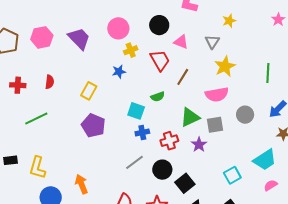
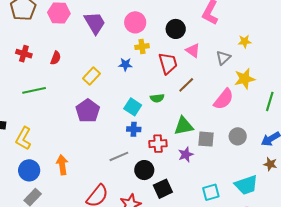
yellow star: (225, 66) -> (245, 79), moved
pink semicircle: (217, 94) -> (224, 99), moved, turned -55

